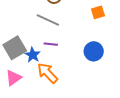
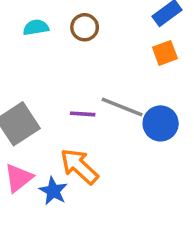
gray line: (48, 20) -> (122, 107), moved
blue star: (33, 55) -> (53, 191), moved

